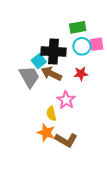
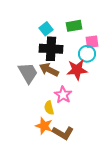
cyan circle: (82, 46) -> (87, 54), moved
cyan square: (39, 61) -> (46, 29), moved
red star: (81, 74) -> (77, 70), size x1.5

